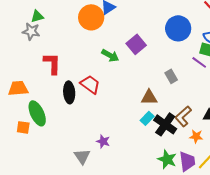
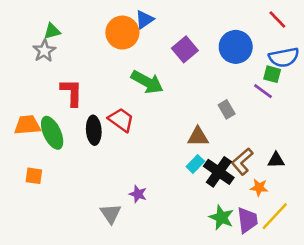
gray star: (31, 31) -> (44, 51), turned 30
purple square: (136, 44) -> (185, 49), moved
green arrow: (110, 55) -> (147, 82), size x1.4
green ellipse: (37, 113) -> (52, 133), moved

